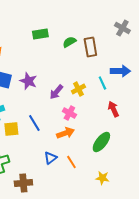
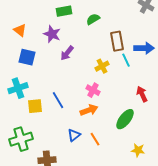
brown rectangle: (90, 47) -> (117, 41), moved
purple star: (28, 81) -> (52, 34), moved
purple arrow: (56, 92) -> (67, 53), moved
red arrow: (113, 109) -> (142, 94), moved
yellow star: (102, 178) -> (138, 150), moved

